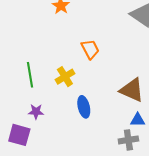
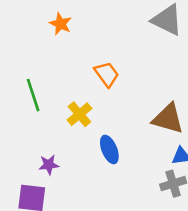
green line: (30, 75) -> (33, 95), moved

